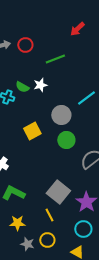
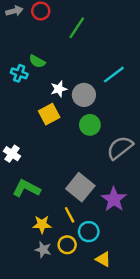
green line: (55, 59) -> (77, 28), turned -36
white star: (40, 85) -> (59, 89), moved
yellow star: (17, 223) -> (42, 224), moved
cyan circle: (83, 229) -> (89, 232), moved

